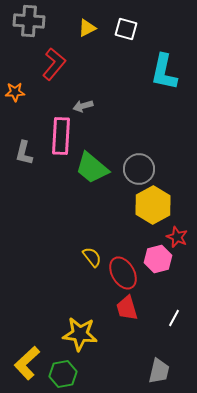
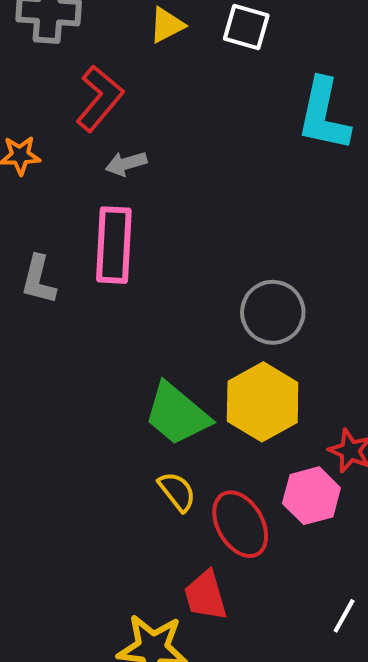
gray arrow: (83, 106) -> (126, 164), moved
green trapezoid: (92, 168) -> (177, 414), moved
yellow hexagon: (153, 205) -> (263, 402), moved
red trapezoid: (127, 308) -> (206, 595), moved

